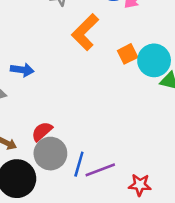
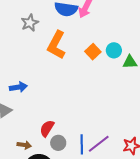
cyan circle: (154, 60) -> (114, 50), size x0.6
gray circle: (50, 154) -> (58, 143), size x0.6

